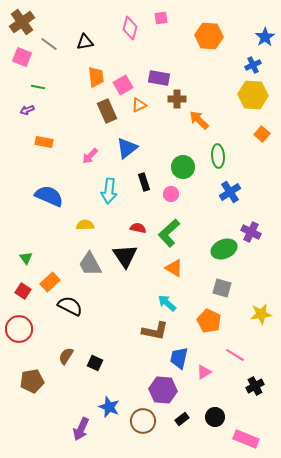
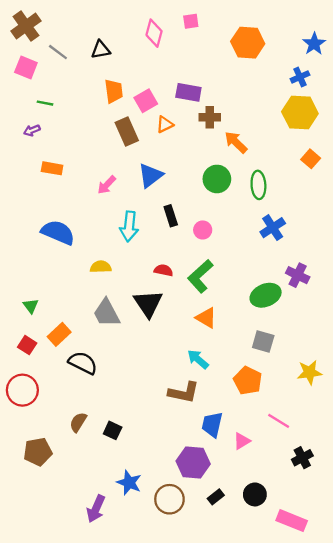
green circle: (183, 167) -> (217, 179), moved

